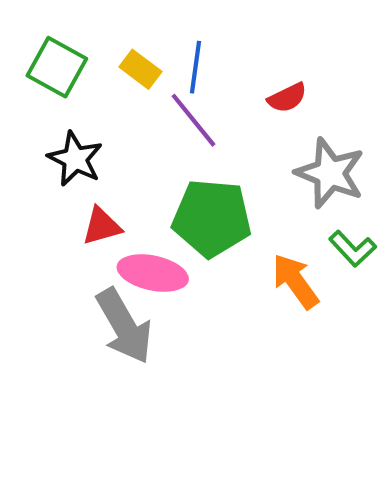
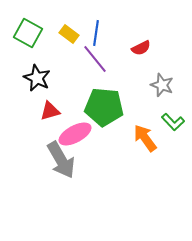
gray star: (330, 173) -> (162, 85), size x0.7
pink ellipse: (153, 273) -> (75, 134), turned -40

